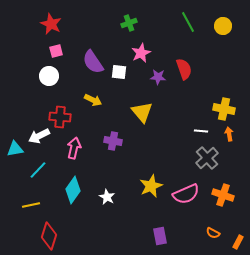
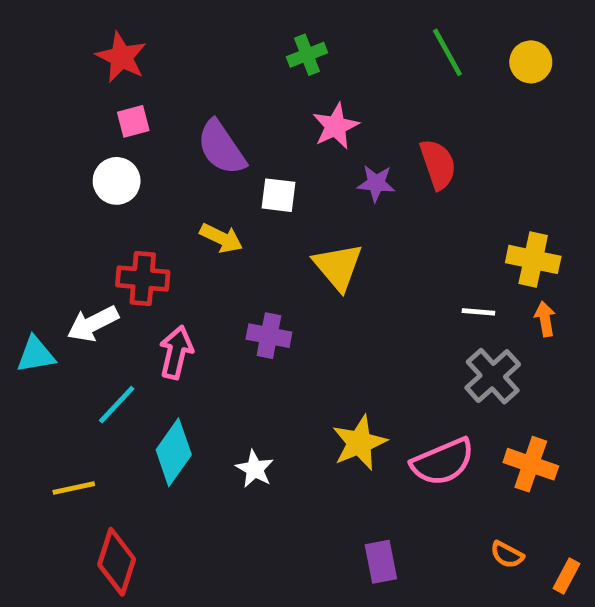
white square: (119, 72) -> (278, 195), moved
cyan line: (38, 170) -> (117, 405), moved

